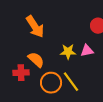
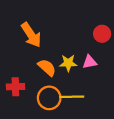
orange semicircle: (36, 60) -> (47, 68), moved
yellow line: (71, 82) -> (72, 97), turned -55

